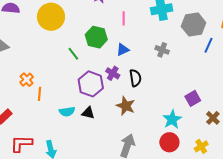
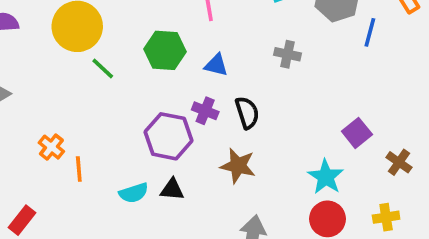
blue triangle: (123, 50) -> (216, 65), turned 48
green line: (73, 54) -> (103, 69), moved
yellow cross: (201, 146) -> (386, 217), turned 32

